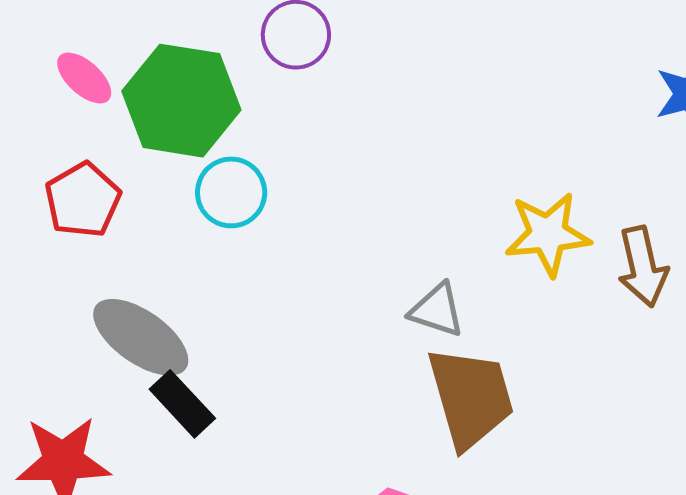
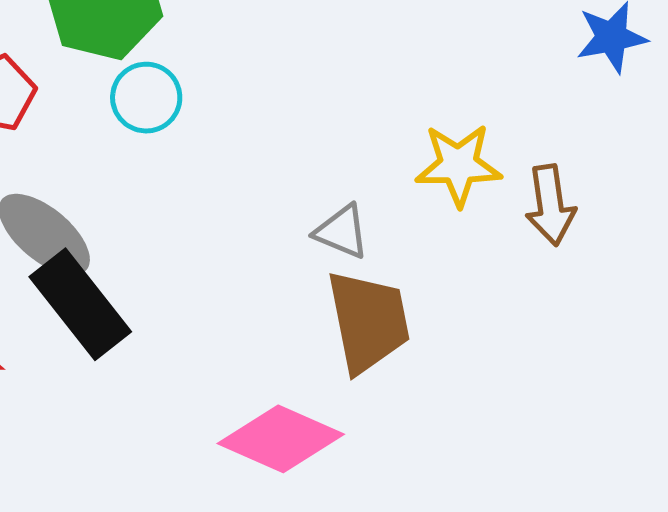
black rectangle: (182, 404) -> (80, 304), size x1.6

